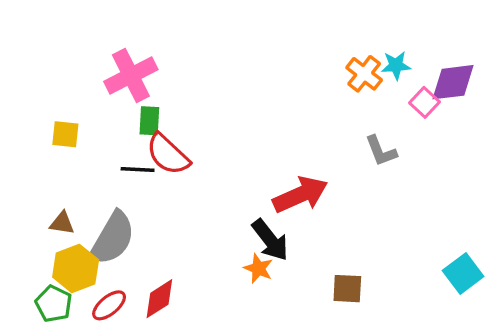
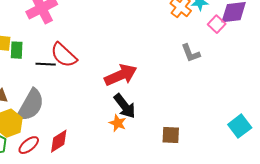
green rectangle: (149, 121) -> (17, 50), moved
red arrow: (300, 195) -> (121, 75), moved

